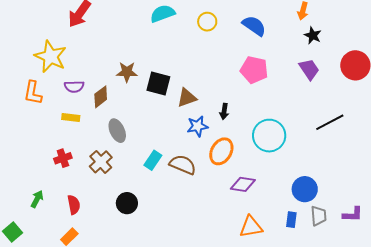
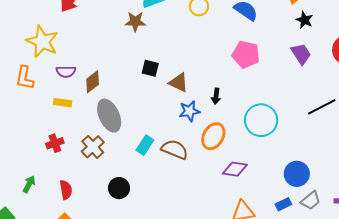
brown star: (127, 72) -> (135, 22), moved
black square: (158, 83) -> (150, 68), size x0.7
brown triangle: (187, 98) -> (179, 83), turned 45
gray ellipse: (117, 131) -> (109, 116), size x1.4
gray trapezoid: (319, 216) -> (311, 200), turned 55
blue rectangle: (291, 220) -> (283, 204), turned 56

